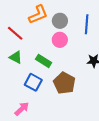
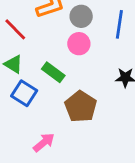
blue square: (33, 82) -> (24, 93), moved
pink arrow: (22, 109) -> (44, 142), moved

